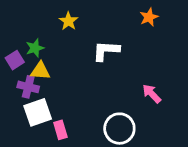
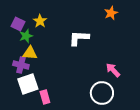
yellow star: (68, 21) -> (40, 21), moved
purple square: (15, 60) -> (18, 24), moved, turned -32
white circle: (119, 129) -> (102, 93), moved

